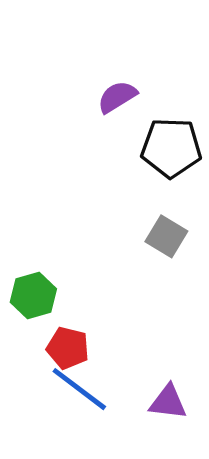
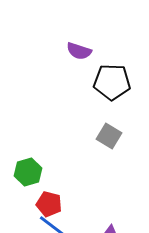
purple semicircle: (117, 97) -> (79, 51), turned -130

